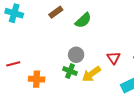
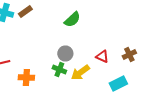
brown rectangle: (56, 12) -> (25, 12), moved
red triangle: (114, 58) -> (102, 56), turned -32

